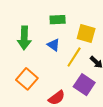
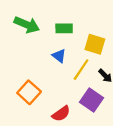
green arrow: (24, 38) -> (27, 25), moved, turned -70

